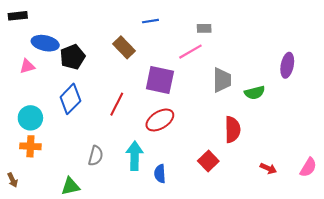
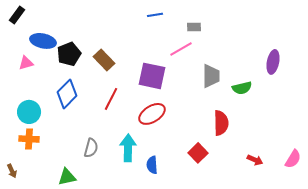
black rectangle: (18, 16) -> (17, 15), turned -48
blue line: (150, 21) -> (155, 15), moved
brown rectangle: (124, 47) -> (104, 60), moved

